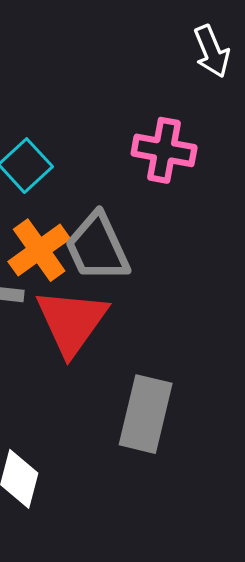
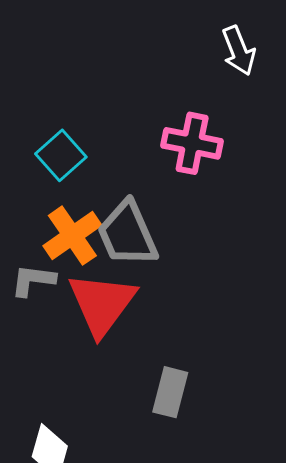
gray rectangle: (146, 414) -> (170, 392), size x0.7

